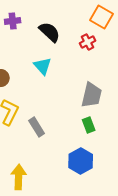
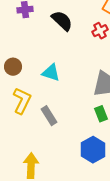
cyan triangle: (43, 66) -> (51, 73), moved, turned -30

